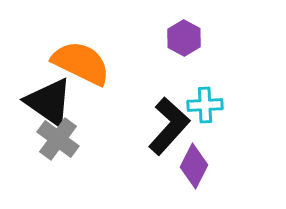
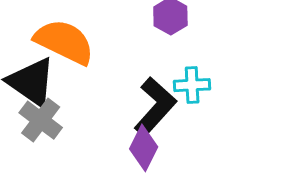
purple diamond: (194, 166) -> (144, 148), moved

